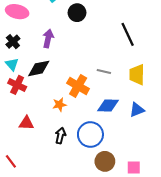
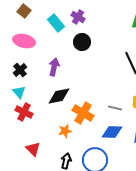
black diamond: (39, 68) -> (59, 96), moved
gray line: (104, 72) -> (115, 108), moved
red triangle: (26, 123) -> (33, 149), turned 42

